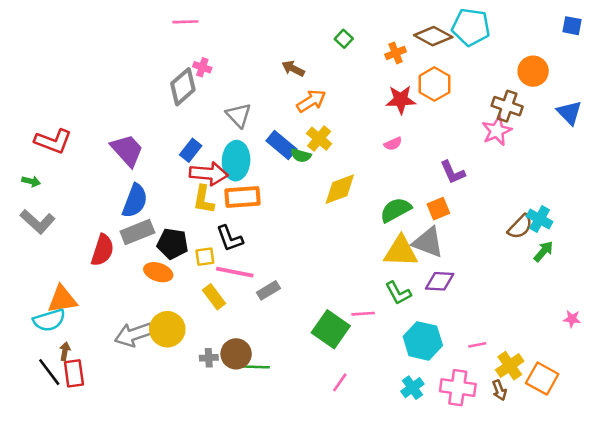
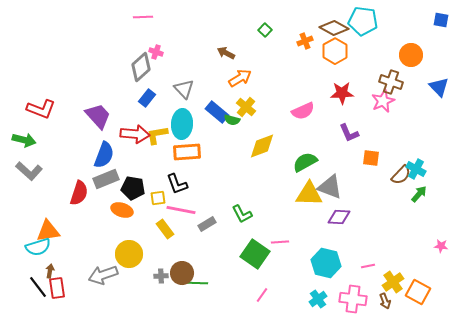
orange hexagon: (434, 84) -> (335, 51), moved
red star: (401, 100) -> (342, 93), moved
pink semicircle: (393, 144) -> (303, 111), size x1.6
blue rectangle: (191, 150) -> (147, 98), moved
red arrow: (209, 174) -> (135, 134), moved
green arrow: (31, 181) -> (24, 140), size x1.6
yellow L-shape: (204, 200) -> (157, 135), moved, turned 70
orange square: (438, 209) -> (371, 158), moved, turned 30
green L-shape: (398, 293) -> (242, 214), moved
gray arrow: (134, 334) -> (103, 275), moved

